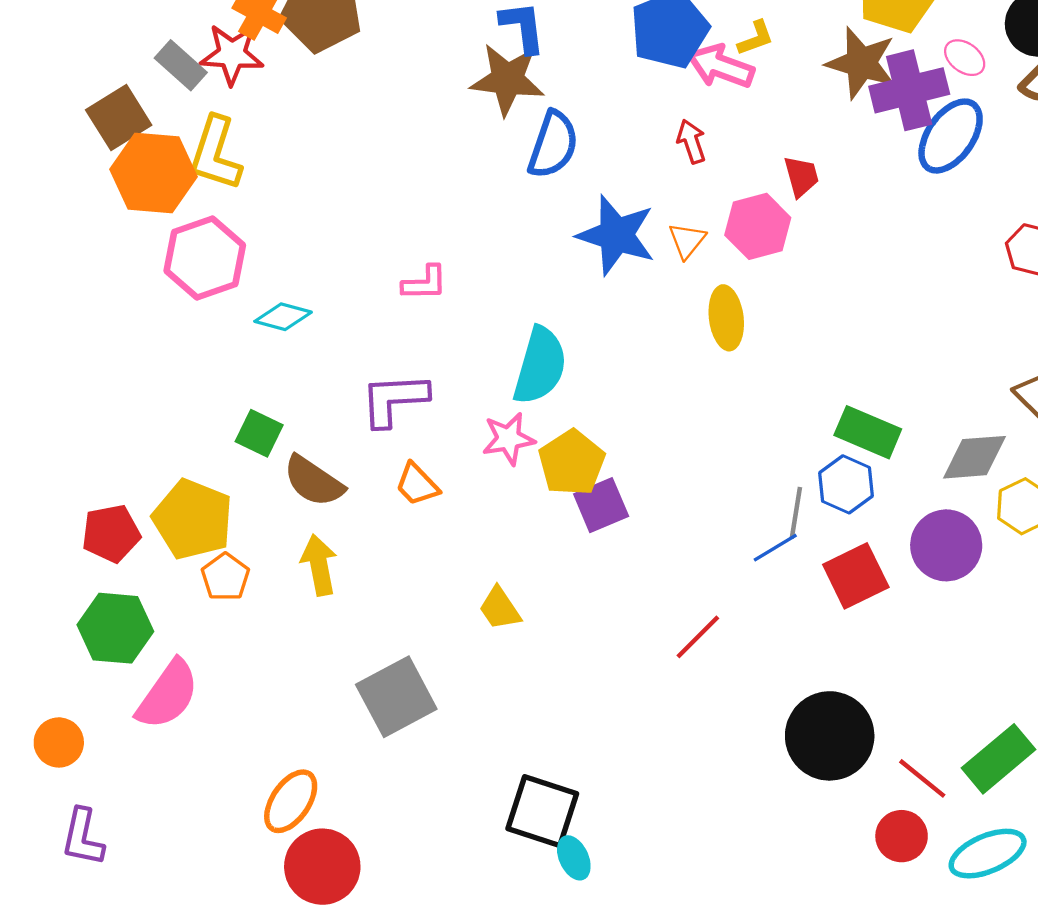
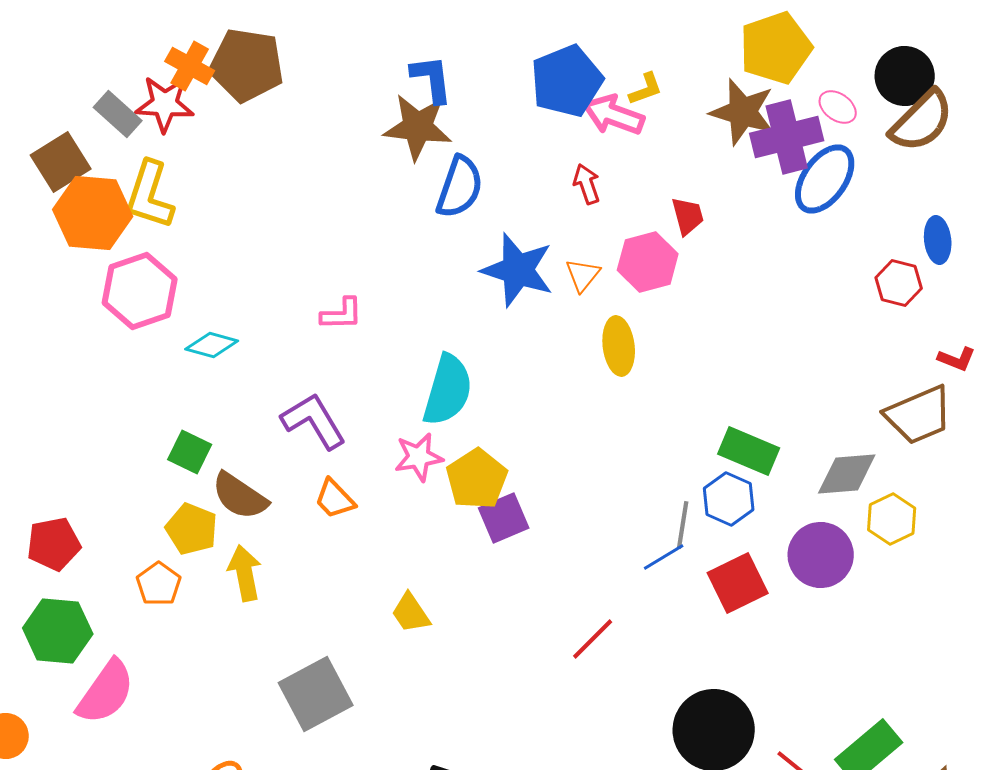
purple L-shape: (394, 400) -> (314, 421), turned 62
yellow pentagon: (193, 519) -> (192, 529), moved, size x0.7

